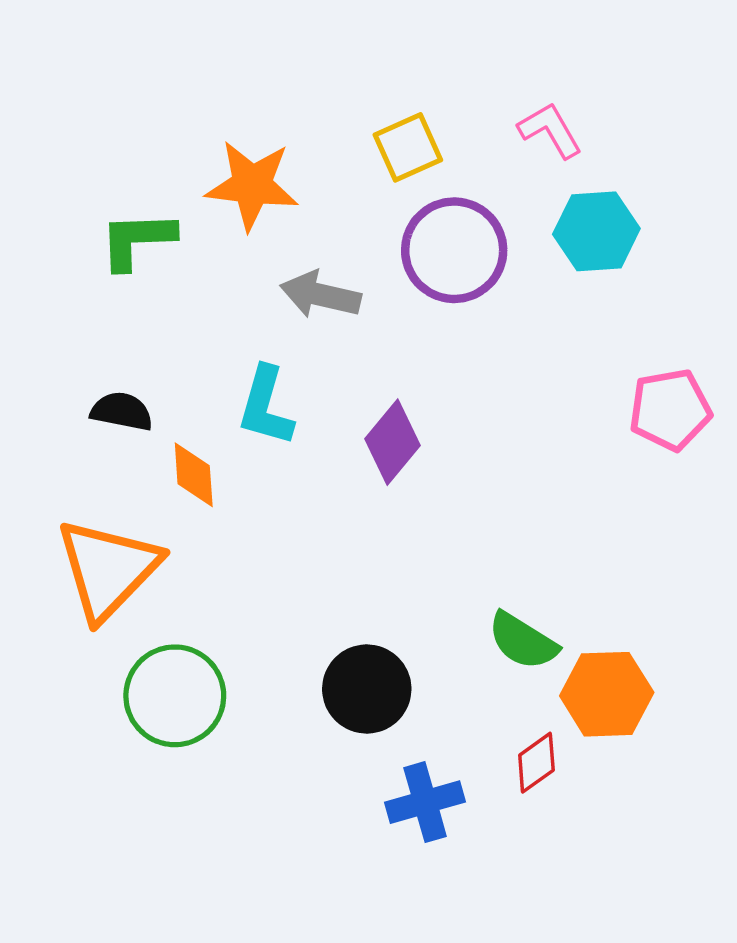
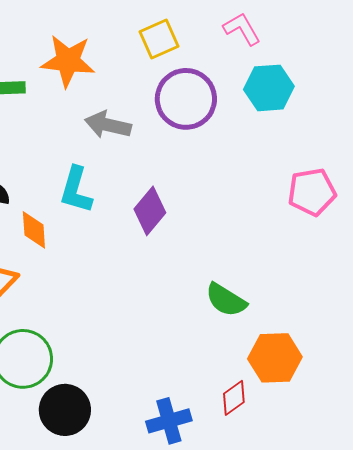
green semicircle: (523, 641) -> (226, 300), moved
black circle: (367, 689) -> (65, 410), moved

